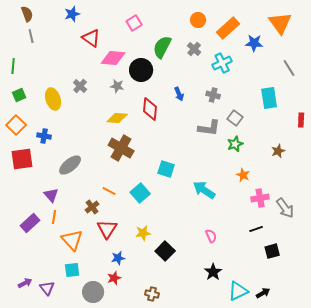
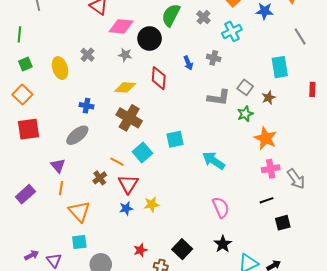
gray cross: (213, 95) -> (214, 58), moved
blue cross: (44, 136) -> (86, 106), moved
brown star: (278, 151) -> (269, 98), moved
cyan square: (166, 169) -> (175, 139), turned -30
orange star: (243, 175) -> (266, 138), moved, size x1.6
cyan square: (140, 193) -> (142, 152), moved
purple rectangle: (30, 223) -> (25, 194), moved
red triangle: (107, 229) -> (128, 184), moved
pink semicircle: (211, 236) -> (221, 207), size x1.5
black square: (165, 251) -> (182, 249), moved
blue star: (118, 258) -> (126, 208), moved
red star: (114, 278) -> (140, 250), moved

